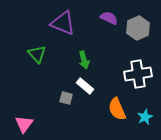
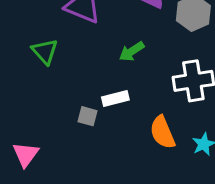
green arrow: (84, 60) -> (132, 51), moved, turned 72
white rectangle: (85, 86) -> (115, 99), turned -54

